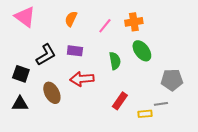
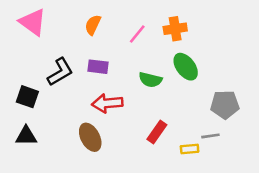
green semicircle: (115, 61) -> (150, 80), turned 114
brown ellipse: (52, 93) -> (90, 137), moved

